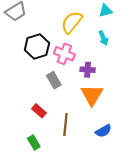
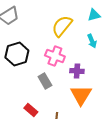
black hexagon: (37, 46) -> (17, 54), moved

